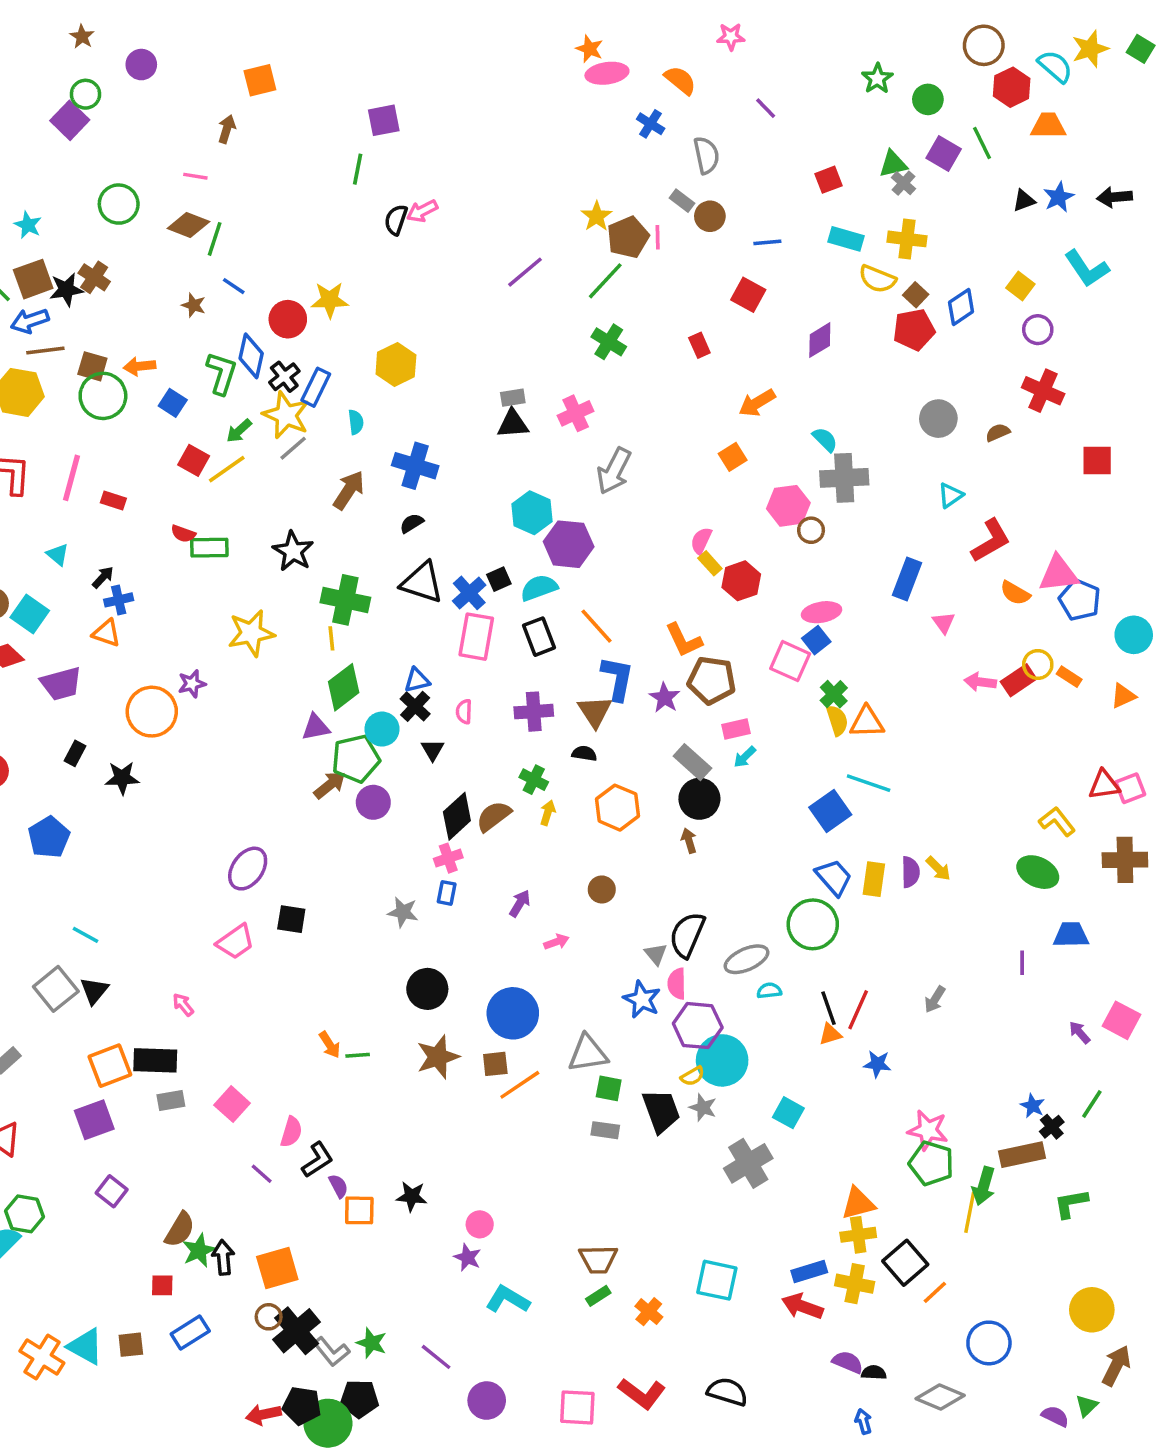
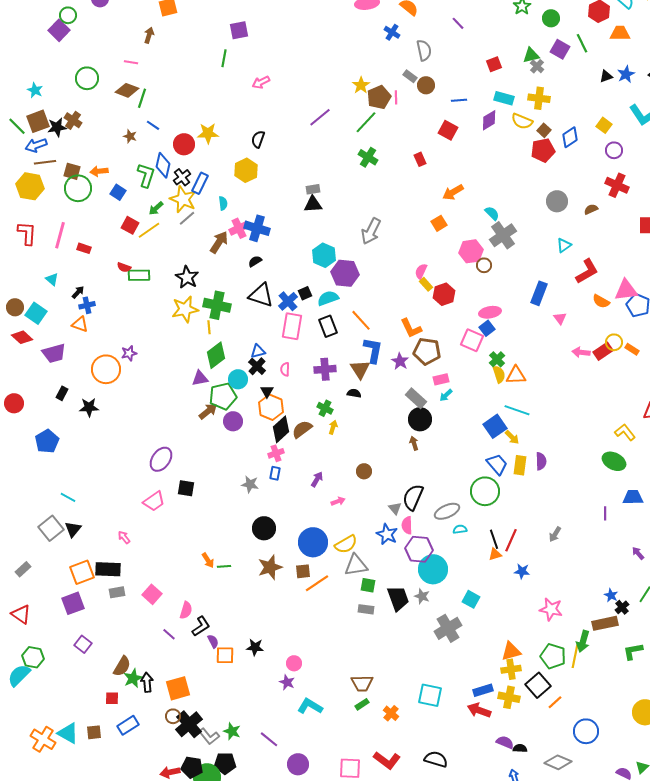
black semicircle: (396, 220) -> (258, 139), moved
purple diamond: (820, 340) -> (489, 120), moved
pink cross: (576, 413) -> (239, 228), moved
gray cross: (844, 478) -> (503, 235), turned -32
yellow star: (251, 633) -> (185, 309), moved
orange hexagon: (617, 808) -> (271, 407), moved
yellow arrow: (938, 869) -> (512, 437), moved
yellow semicircle: (692, 1076) -> (346, 544), moved, size x1.6
green pentagon: (931, 1163) -> (553, 656), moved

